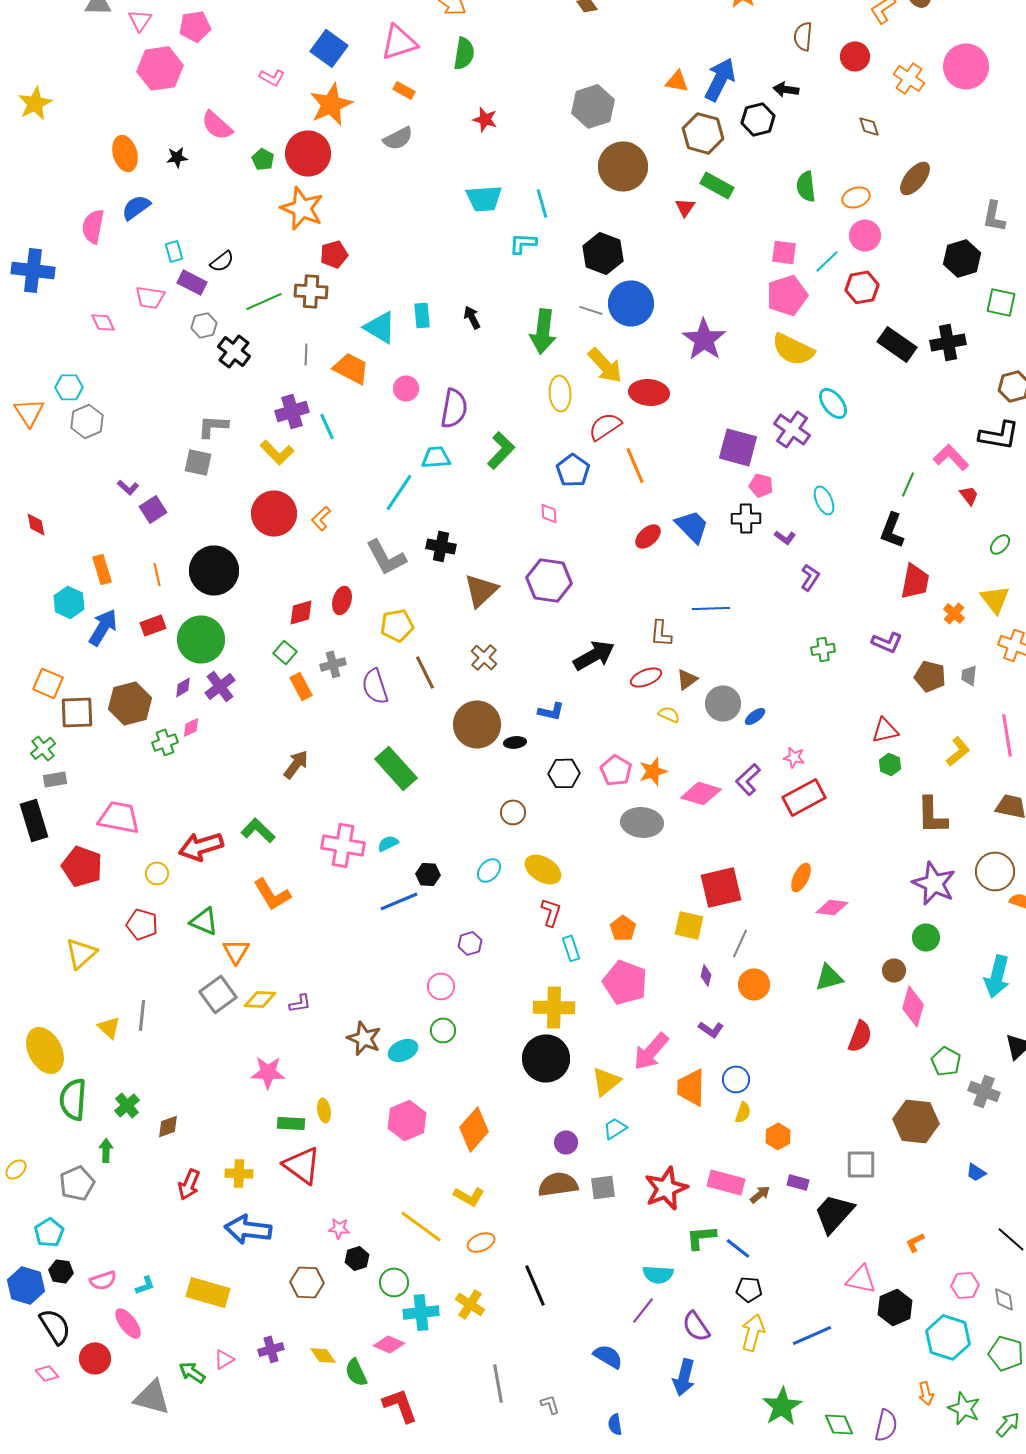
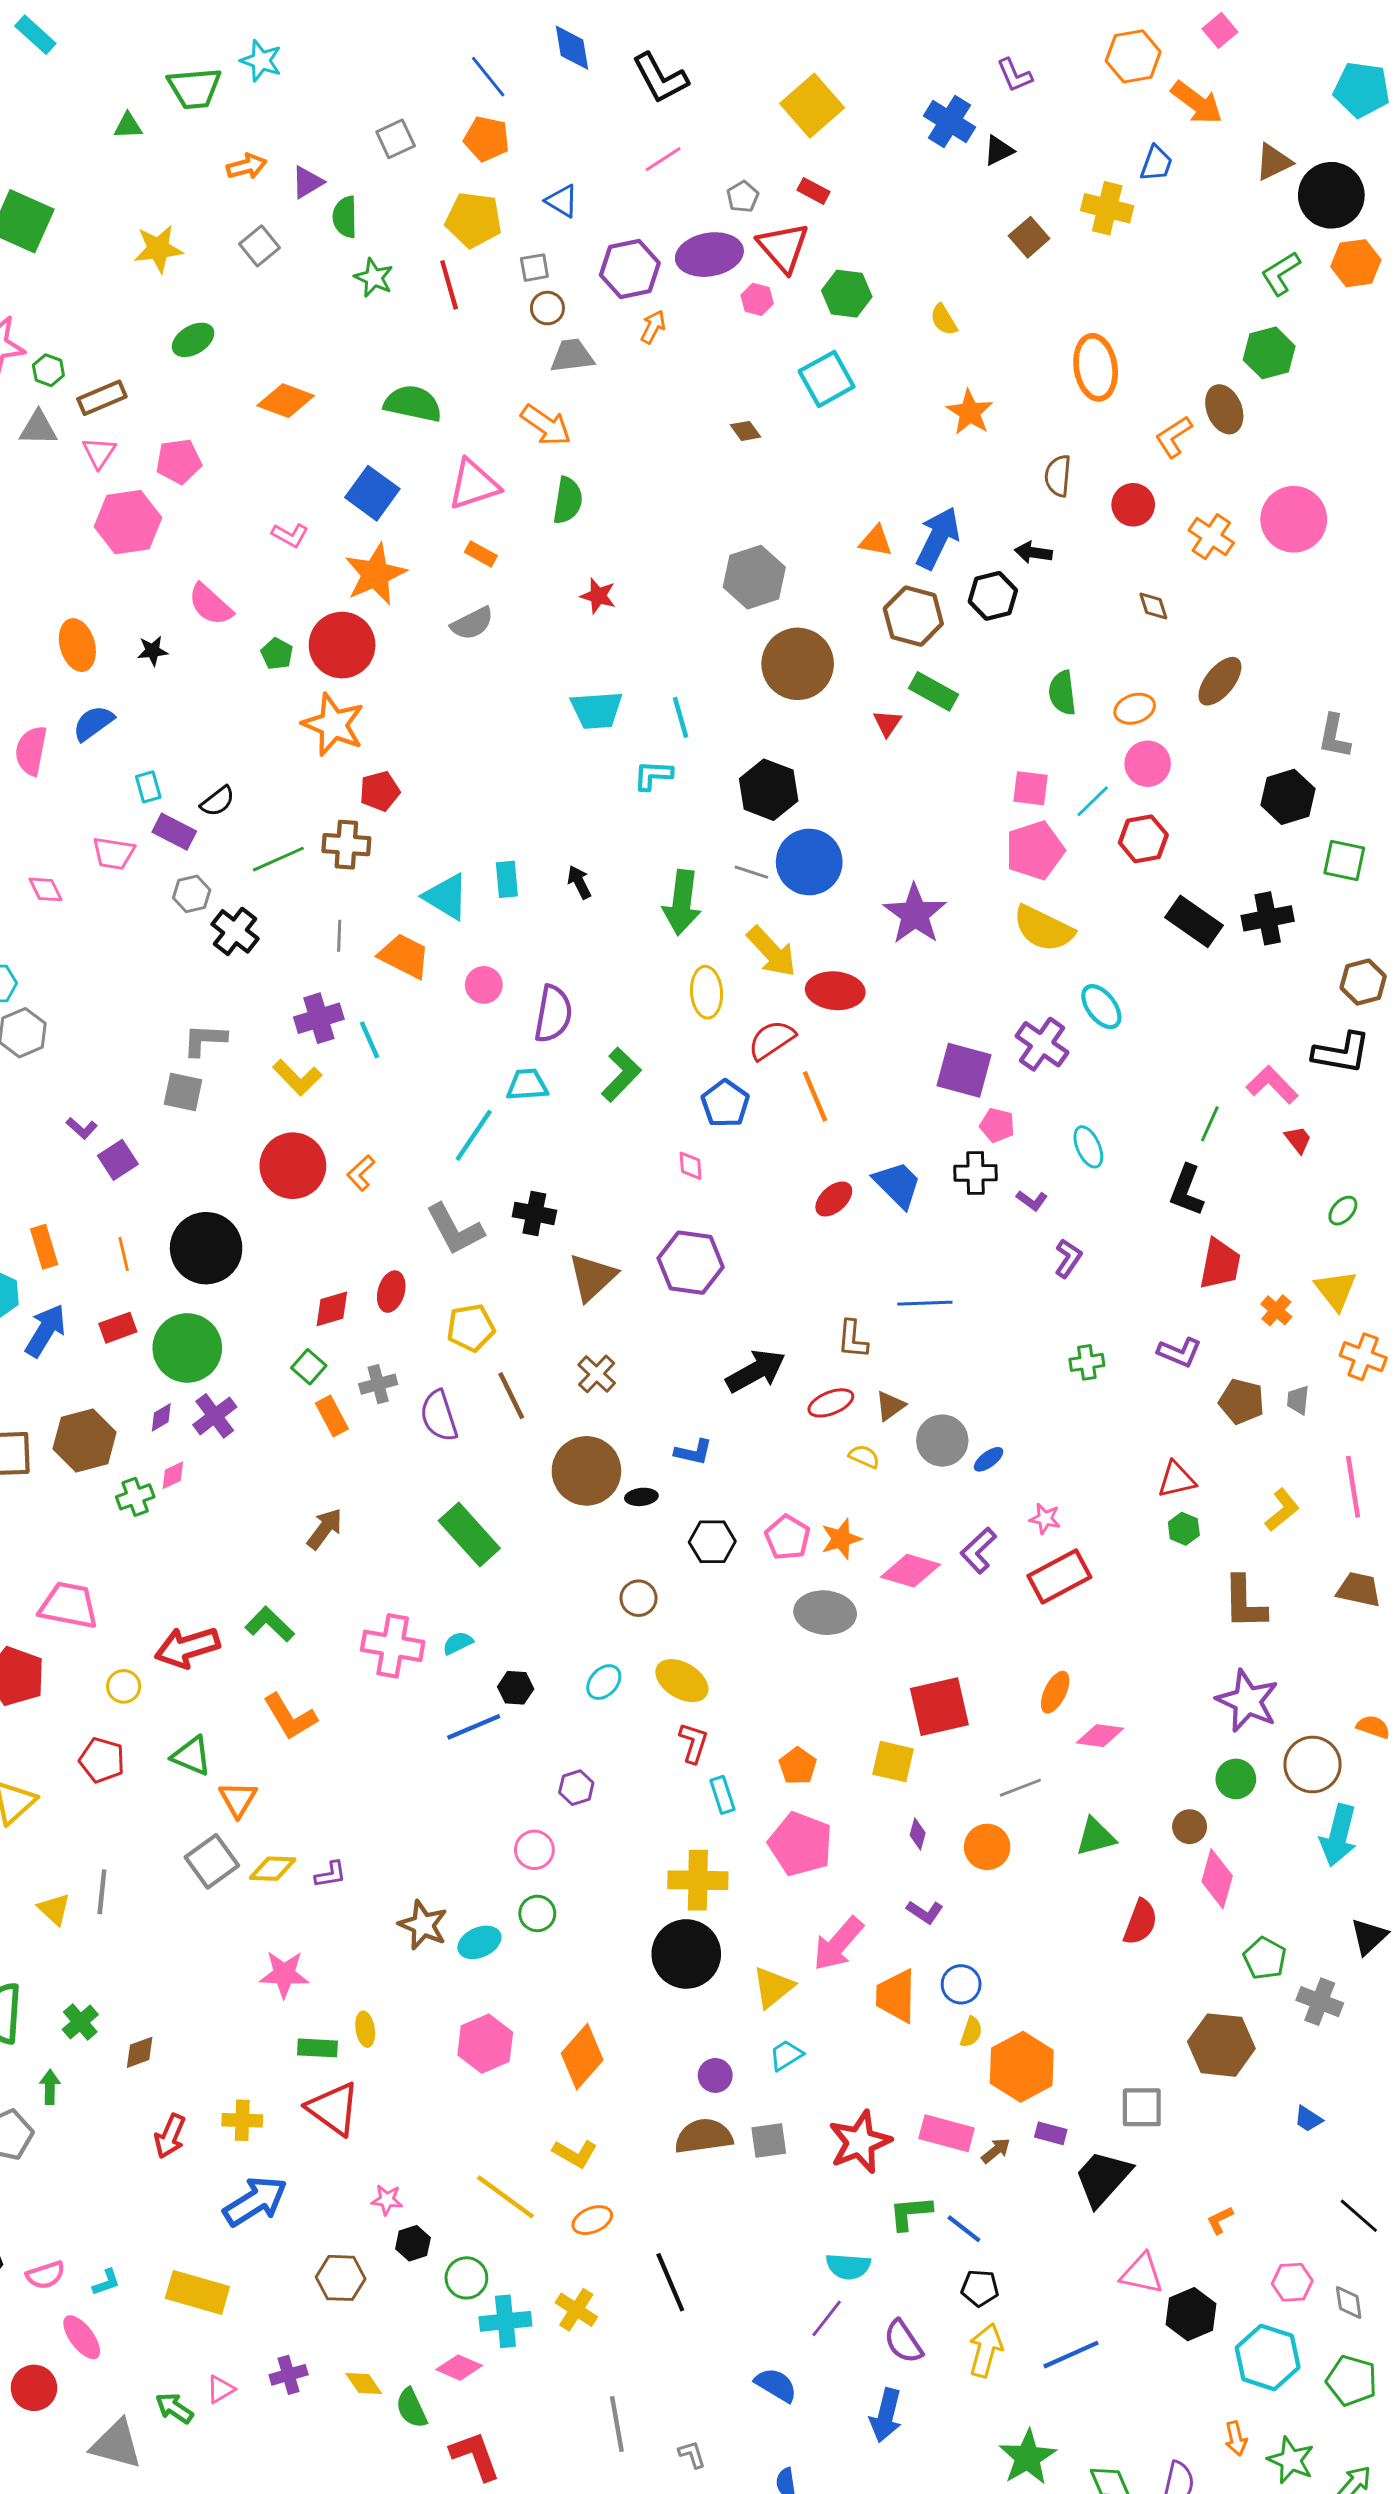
brown circle: (995, 871) -> (1313, 1764), moved
gray line: (740, 943) -> (1020, 1788), moved, turned 44
orange hexagon: (778, 1136) -> (1022, 2067), size x1.8
blue arrow: (248, 1229) -> (255, 2201), turned 141

